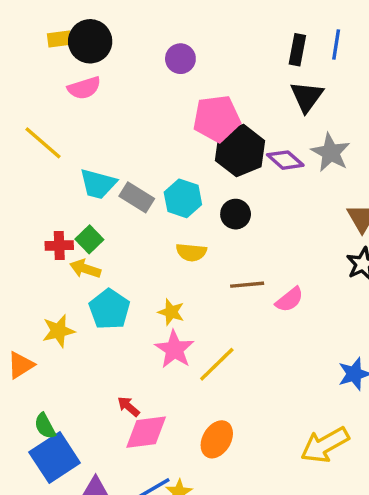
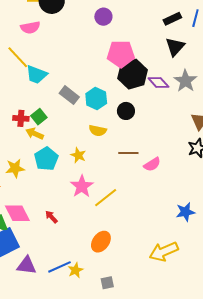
black rectangle: (297, 50) -> (172, 19), turned 48
pink semicircle: (84, 88) -> (30, 27), moved
cyan trapezoid: (98, 184) -> (37, 75), moved
yellow star: (171, 312) -> (78, 155), moved
pink diamond: (146, 432) -> (17, 213), moved, turned 64

